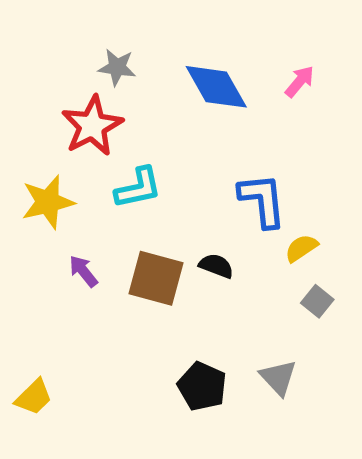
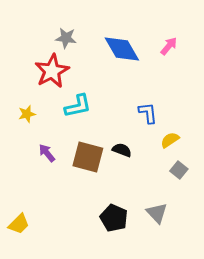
blue L-shape: (262, 200) -> (148, 113), size x0.7
yellow star: (48, 202) -> (27, 114), size x0.6

